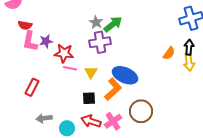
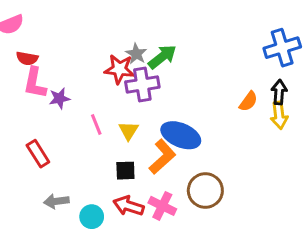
purple star: (46, 41) -> (59, 98), moved
red star: (64, 53) -> (119, 69), moved
pink line: (70, 68) -> (96, 124), turned 56
red rectangle: (32, 87) -> (38, 154), turned -60
pink cross: (113, 121) -> (162, 206), turned -30

